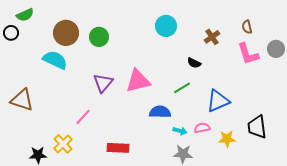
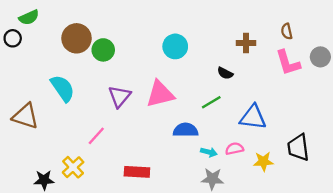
cyan circle: (166, 26) -> (175, 46), moved
green circle: (99, 37) -> (103, 50), moved
brown cross: (212, 37) -> (246, 43), turned 35
cyan semicircle: (55, 60) -> (63, 88), moved, turned 30
blue triangle: (218, 101) -> (253, 117), turned 30

